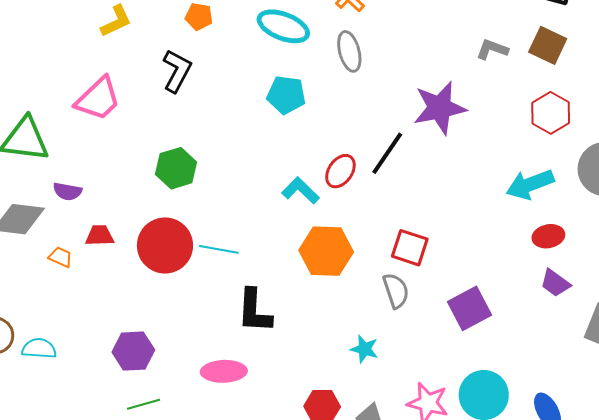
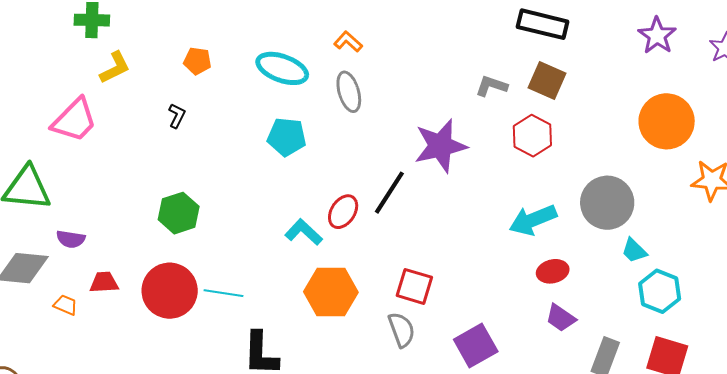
black L-shape: (177, 71) -> (177, 116), size x0.6
pink trapezoid: (98, 99) -> (74, 120), moved
red hexagon: (551, 113) -> (532, 136), moved

